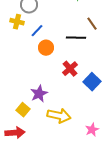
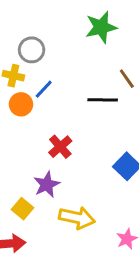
orange circle: (46, 48) -> (21, 104), moved
red cross: (70, 69) -> (60, 147), moved

